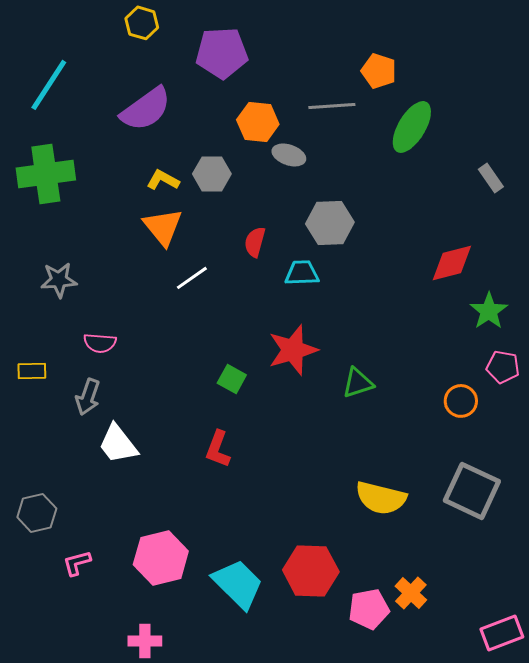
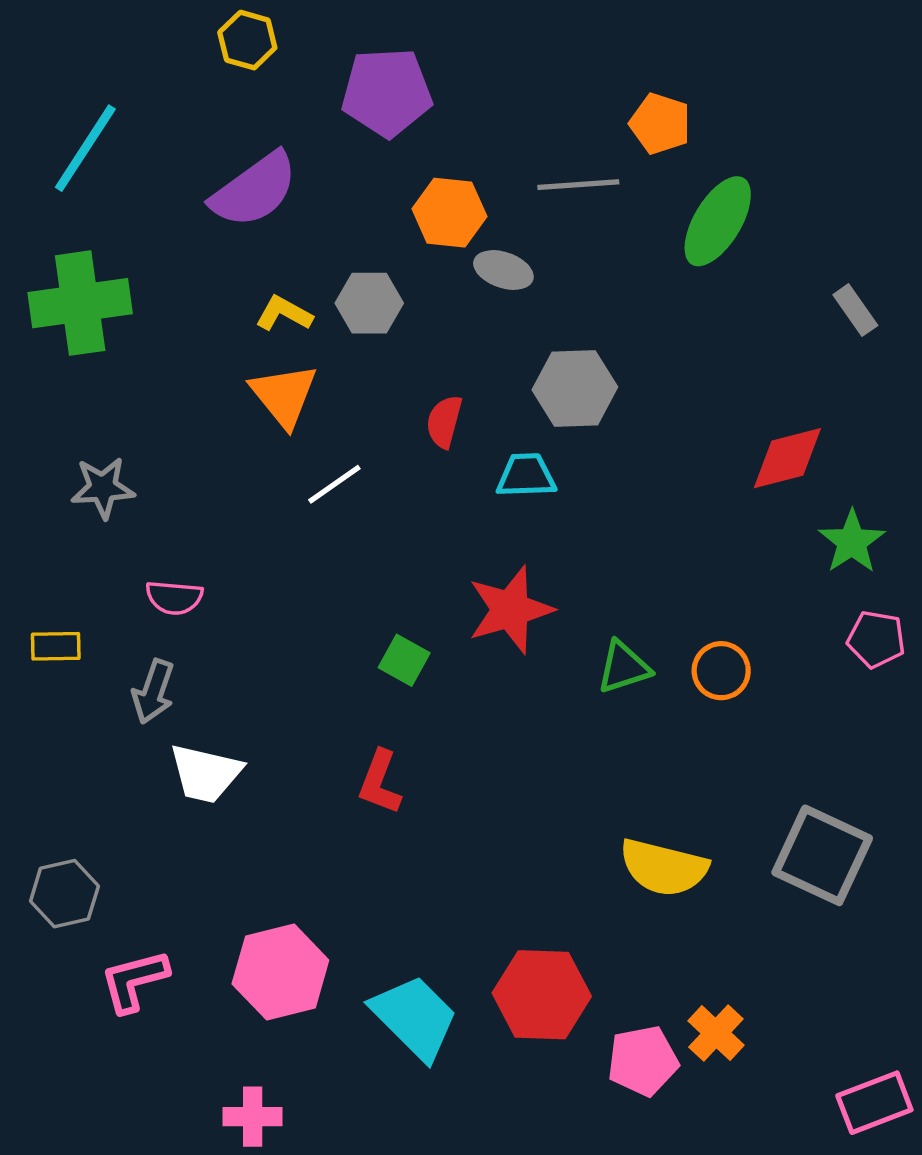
orange circle: (461, 401) -> (721, 671), moved
white trapezoid: (118, 444) -> (206, 773), turned -39
pink L-shape: (77, 563) -> (134, 981), size x1.4

